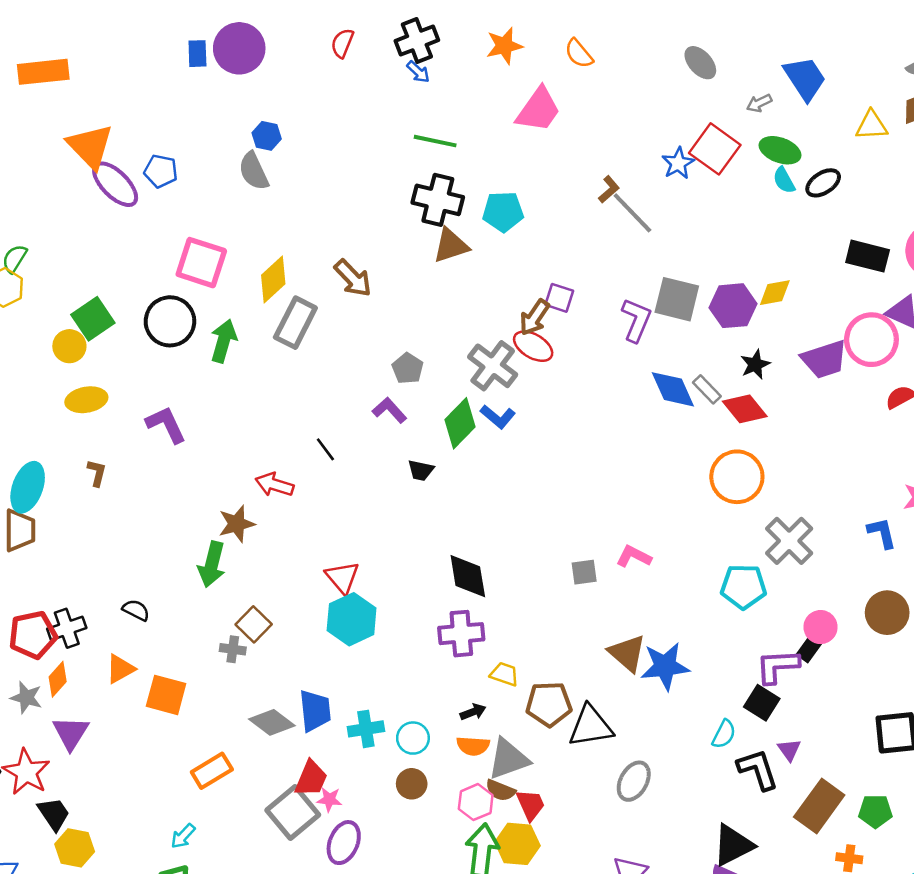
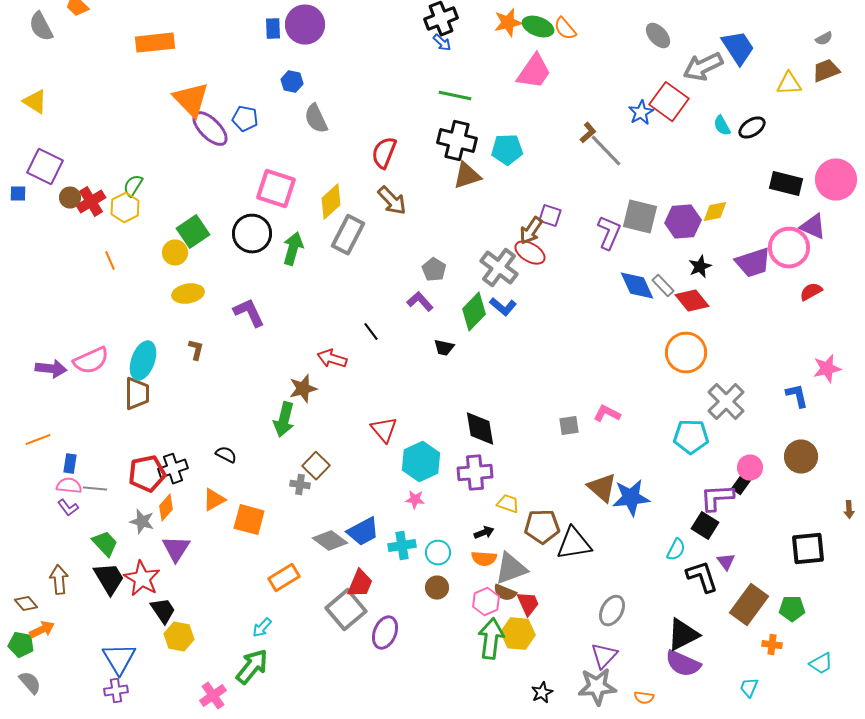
red semicircle: (342, 43) -> (384, 153), moved, size x1.4
gray arrow: (759, 103) -> (703, 67), size x2.0
blue hexagon: (267, 136) -> (292, 82), moved
green ellipse: (780, 150) -> (538, 27), moved
cyan hexagon: (352, 619) -> (421, 462), moved
blue trapezoid: (315, 711) -> (363, 532), turned 68
gray ellipse: (634, 781) -> (612, 611), moved
pink star: (329, 799) -> (415, 500), moved

